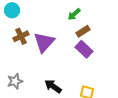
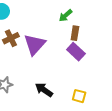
brown rectangle: (83, 31) -> (75, 33), turned -48

